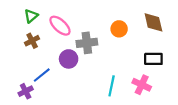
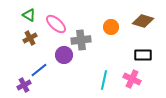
green triangle: (31, 16) -> (29, 15), turned -48
brown diamond: (153, 22) -> (143, 21), turned -60

